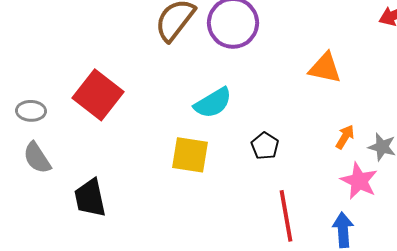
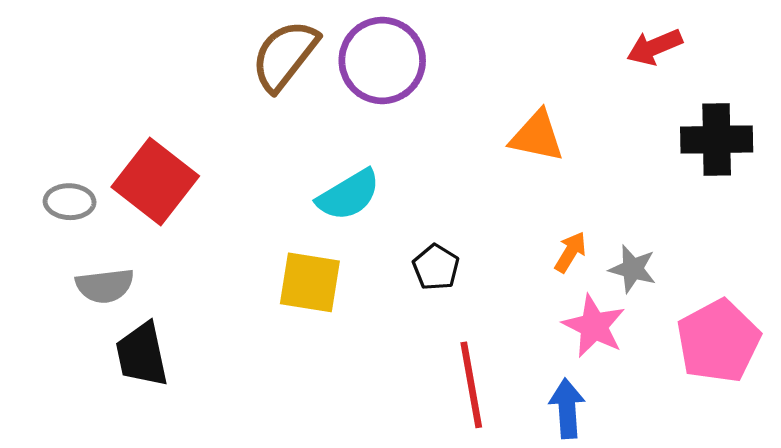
gray ellipse: (31, 111) -> (70, 202), moved
gray semicircle: (37, 158) -> (105, 286), moved, turned -64

